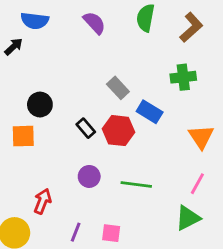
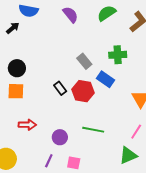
green semicircle: (146, 18) -> (107, 13), turned 42
green cross: (183, 77) -> (118, 55), moved
black circle: (40, 105) -> (17, 68), moved
purple circle: (89, 176) -> (60, 137), moved
red arrow: (43, 201) -> (27, 125), moved, turned 66

